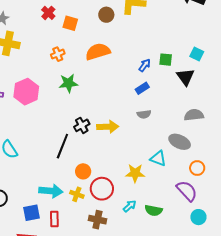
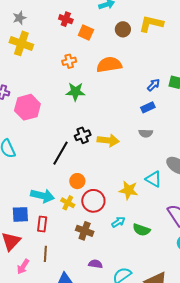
red cross: (48, 13) -> (66, 19), turned -32
pink hexagon: (26, 92) -> (27, 107), moved

